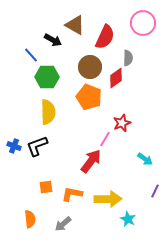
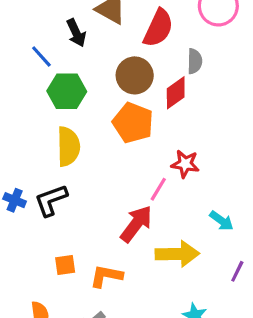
black arrow: (53, 40) -> (76, 33), turned 36
red star: (122, 123) -> (185, 164), turned 30
yellow arrow: (108, 199) -> (177, 254), moved

